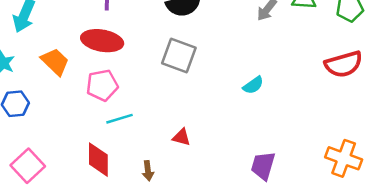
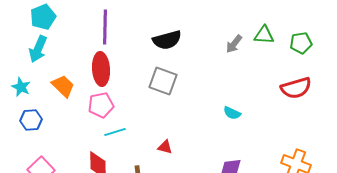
red ellipse: (102, 41) -> (101, 69), turned 76
cyan semicircle: (253, 85) -> (232, 113), moved, turned 60

